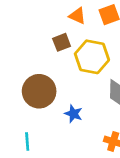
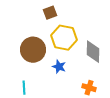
yellow hexagon: (92, 57) -> (64, 38), moved

